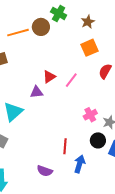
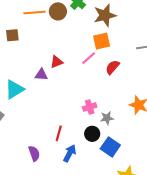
brown star: (88, 22) -> (105, 15), size x1.6
pink line: (71, 80) -> (89, 58), moved
purple semicircle: (45, 171) -> (34, 153), turned -140

